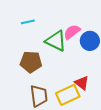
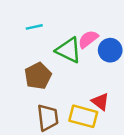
brown pentagon: (31, 62) -> (38, 76), turned -30
yellow rectangle: (68, 95) -> (83, 116), turned 40

